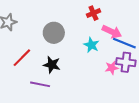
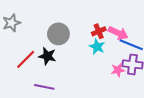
red cross: (93, 13) -> (99, 31), moved
black star: (52, 65) -> (47, 56), moved

